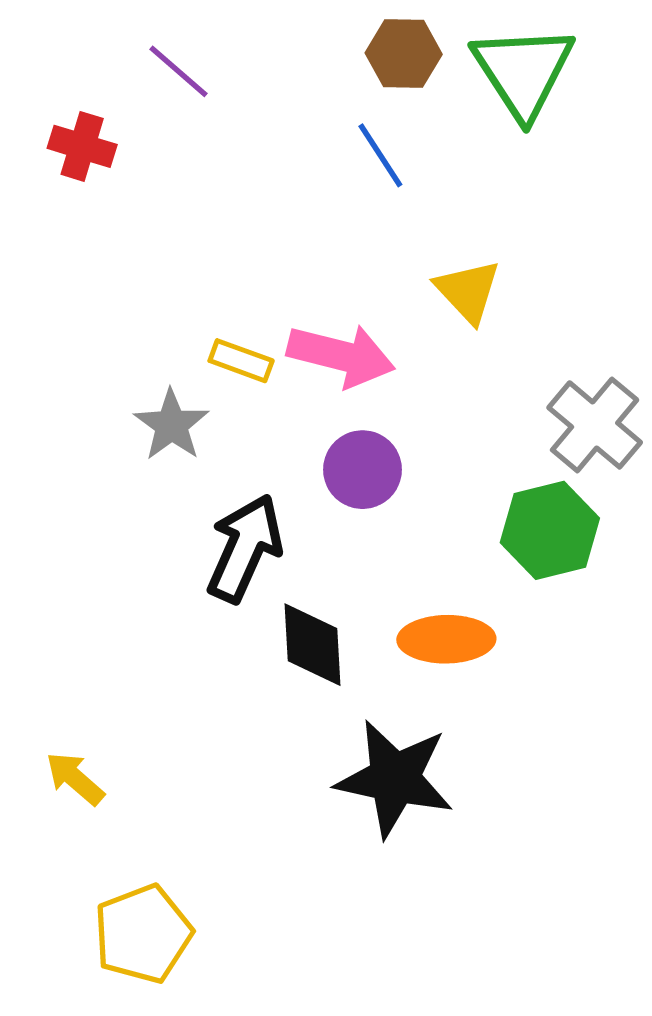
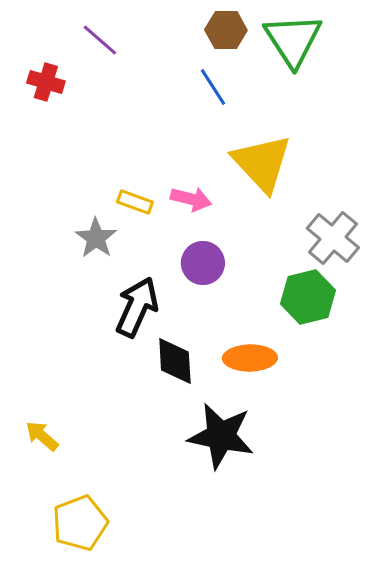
yellow triangle: (468, 291) -> (262, 163), size x1.6
pink arrow: (341, 355) -> (191, 199), size x0.7

